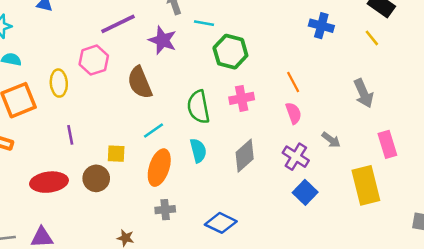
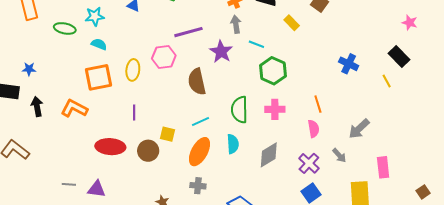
gray arrow: (364, 93) -> (359, 129), moved, turned 60

